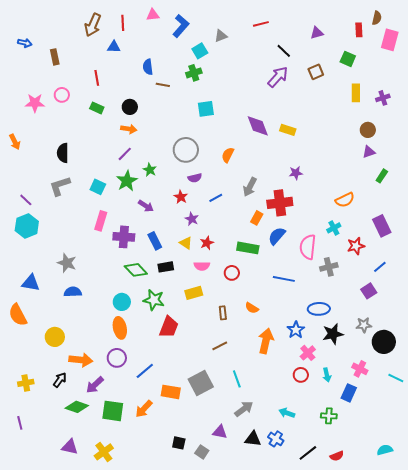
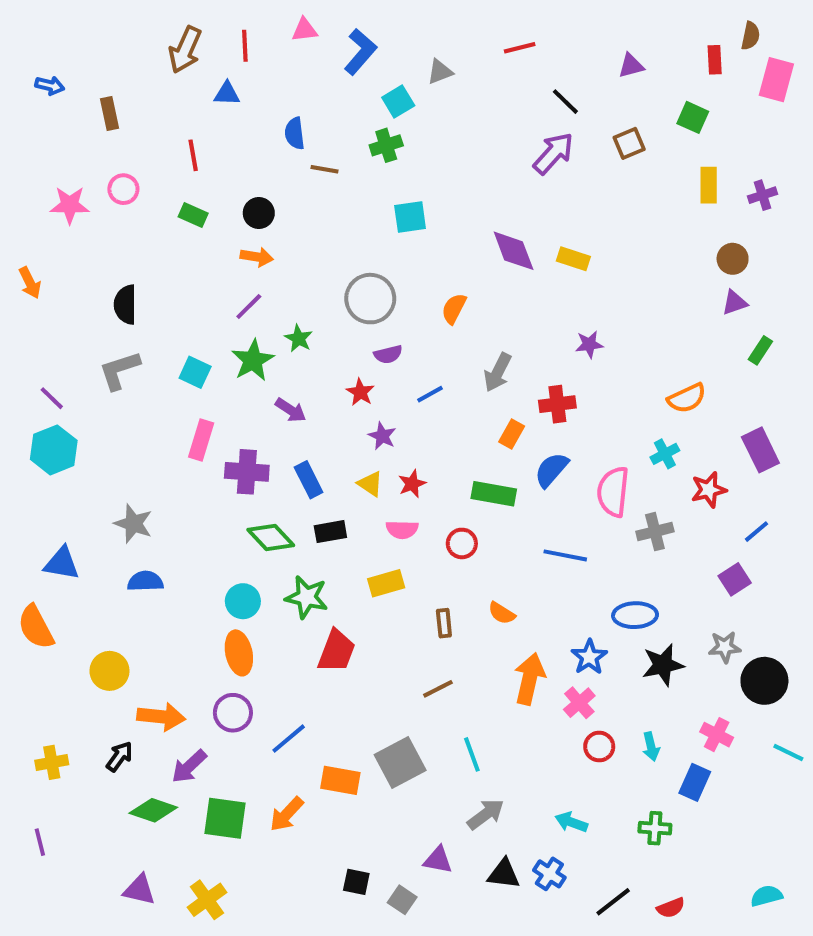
red cross: (280, 203) -> (557, 404), size x0.7
pink cross: (308, 353) -> (579, 703), moved

